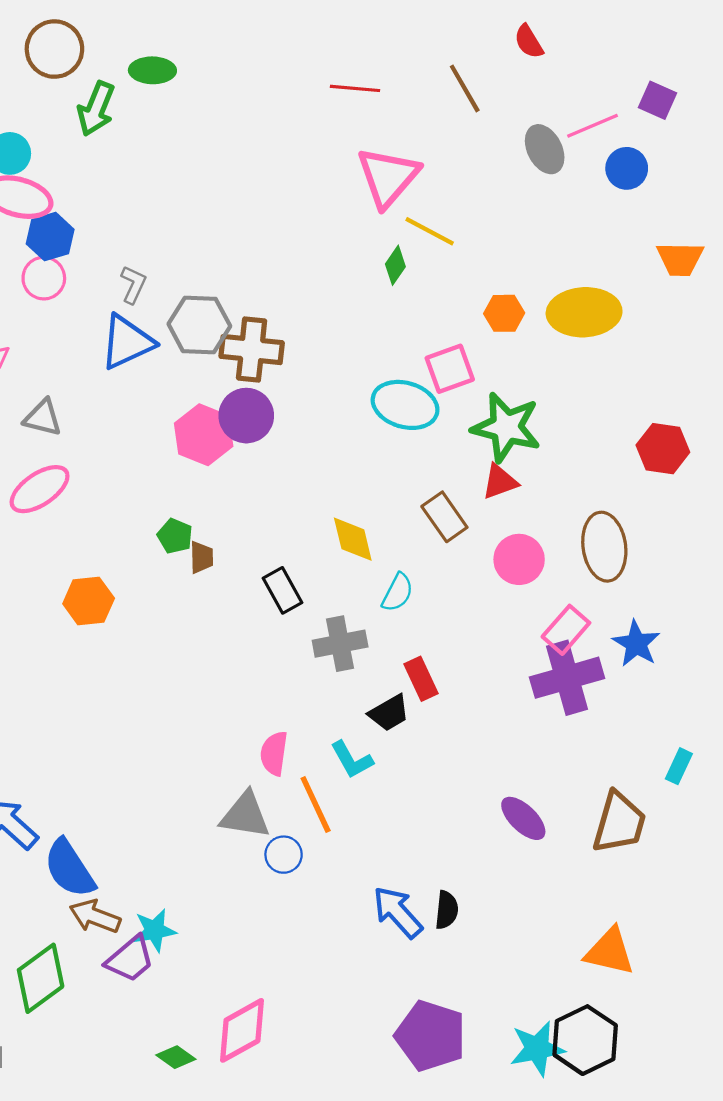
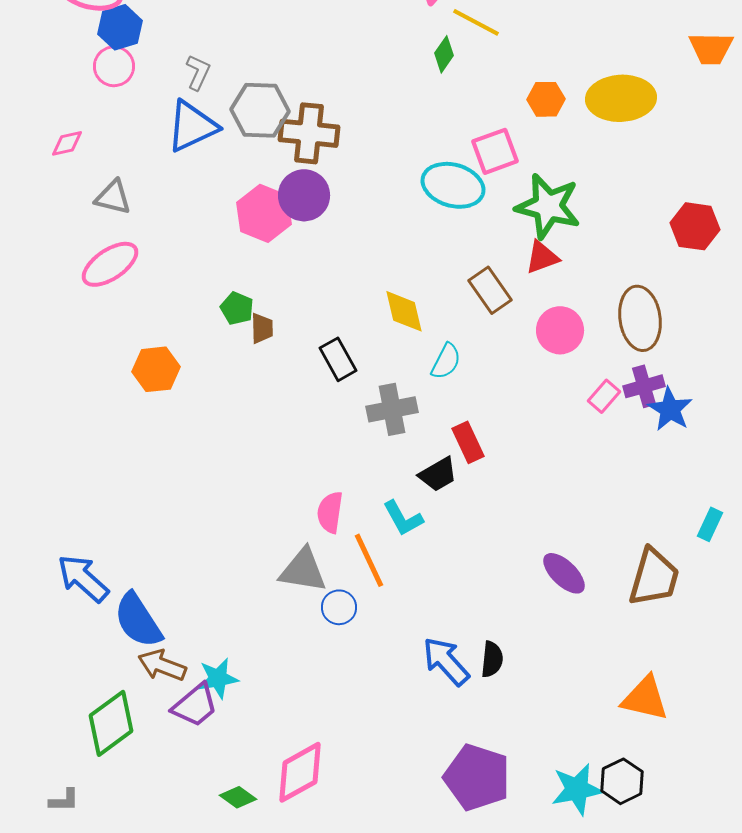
pink rectangle: (566, 630) -> (604, 396), size x0.7
purple cross: (567, 678) -> (644, 386), moved, size x0.6
black hexagon: (585, 1040) -> (622, 781), size x0.7

